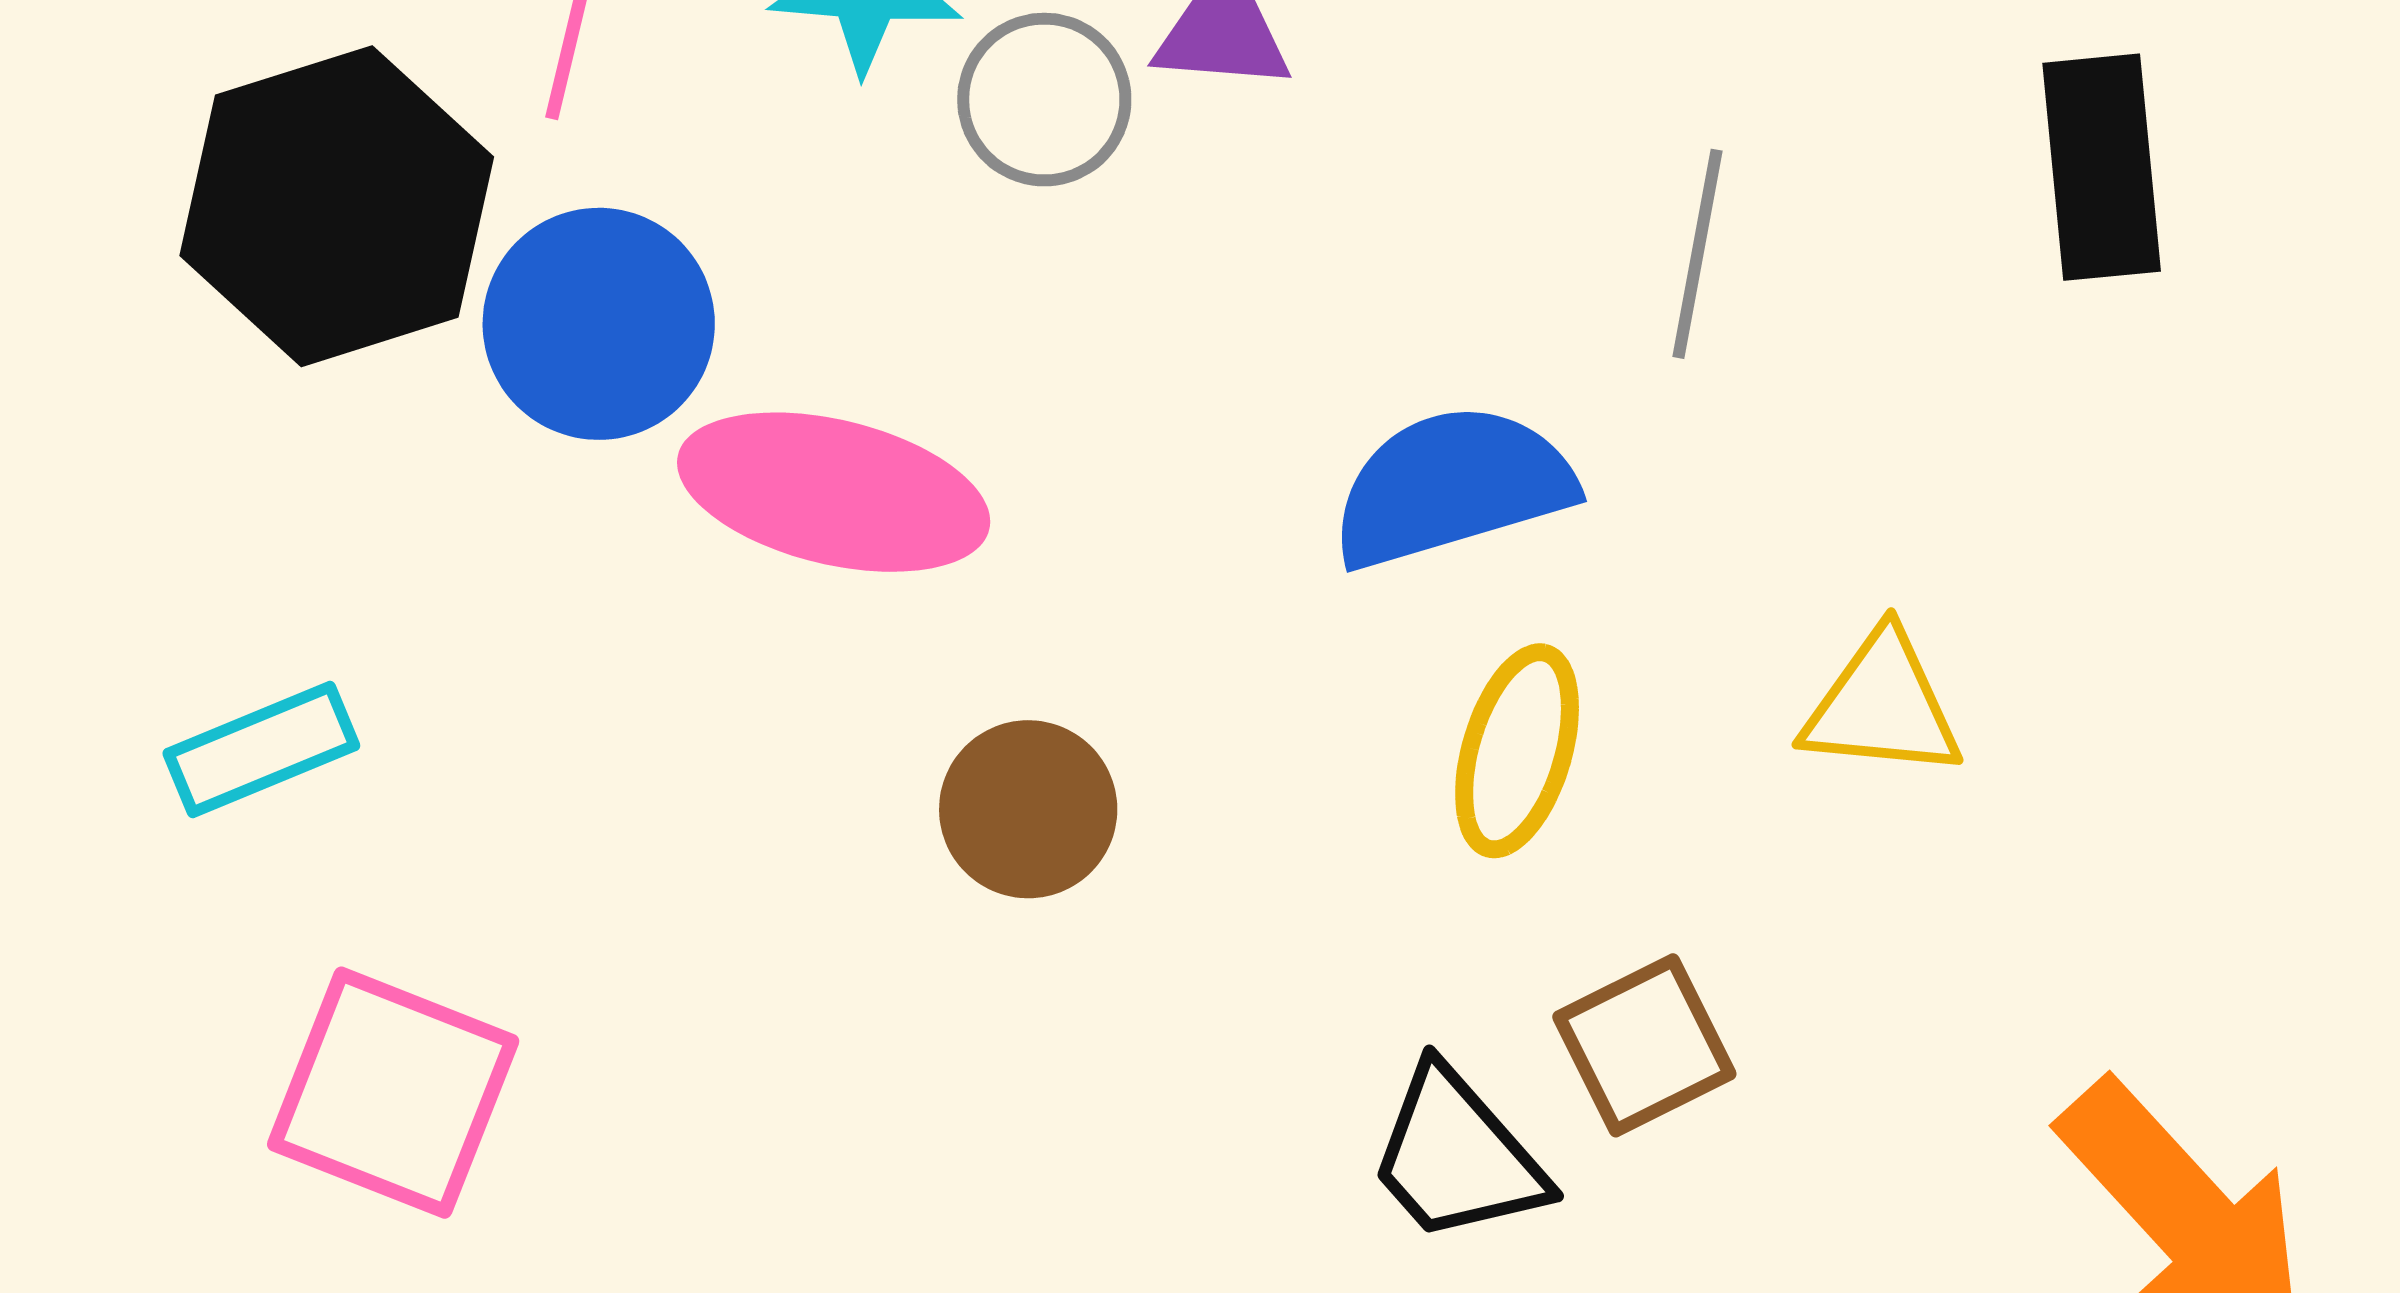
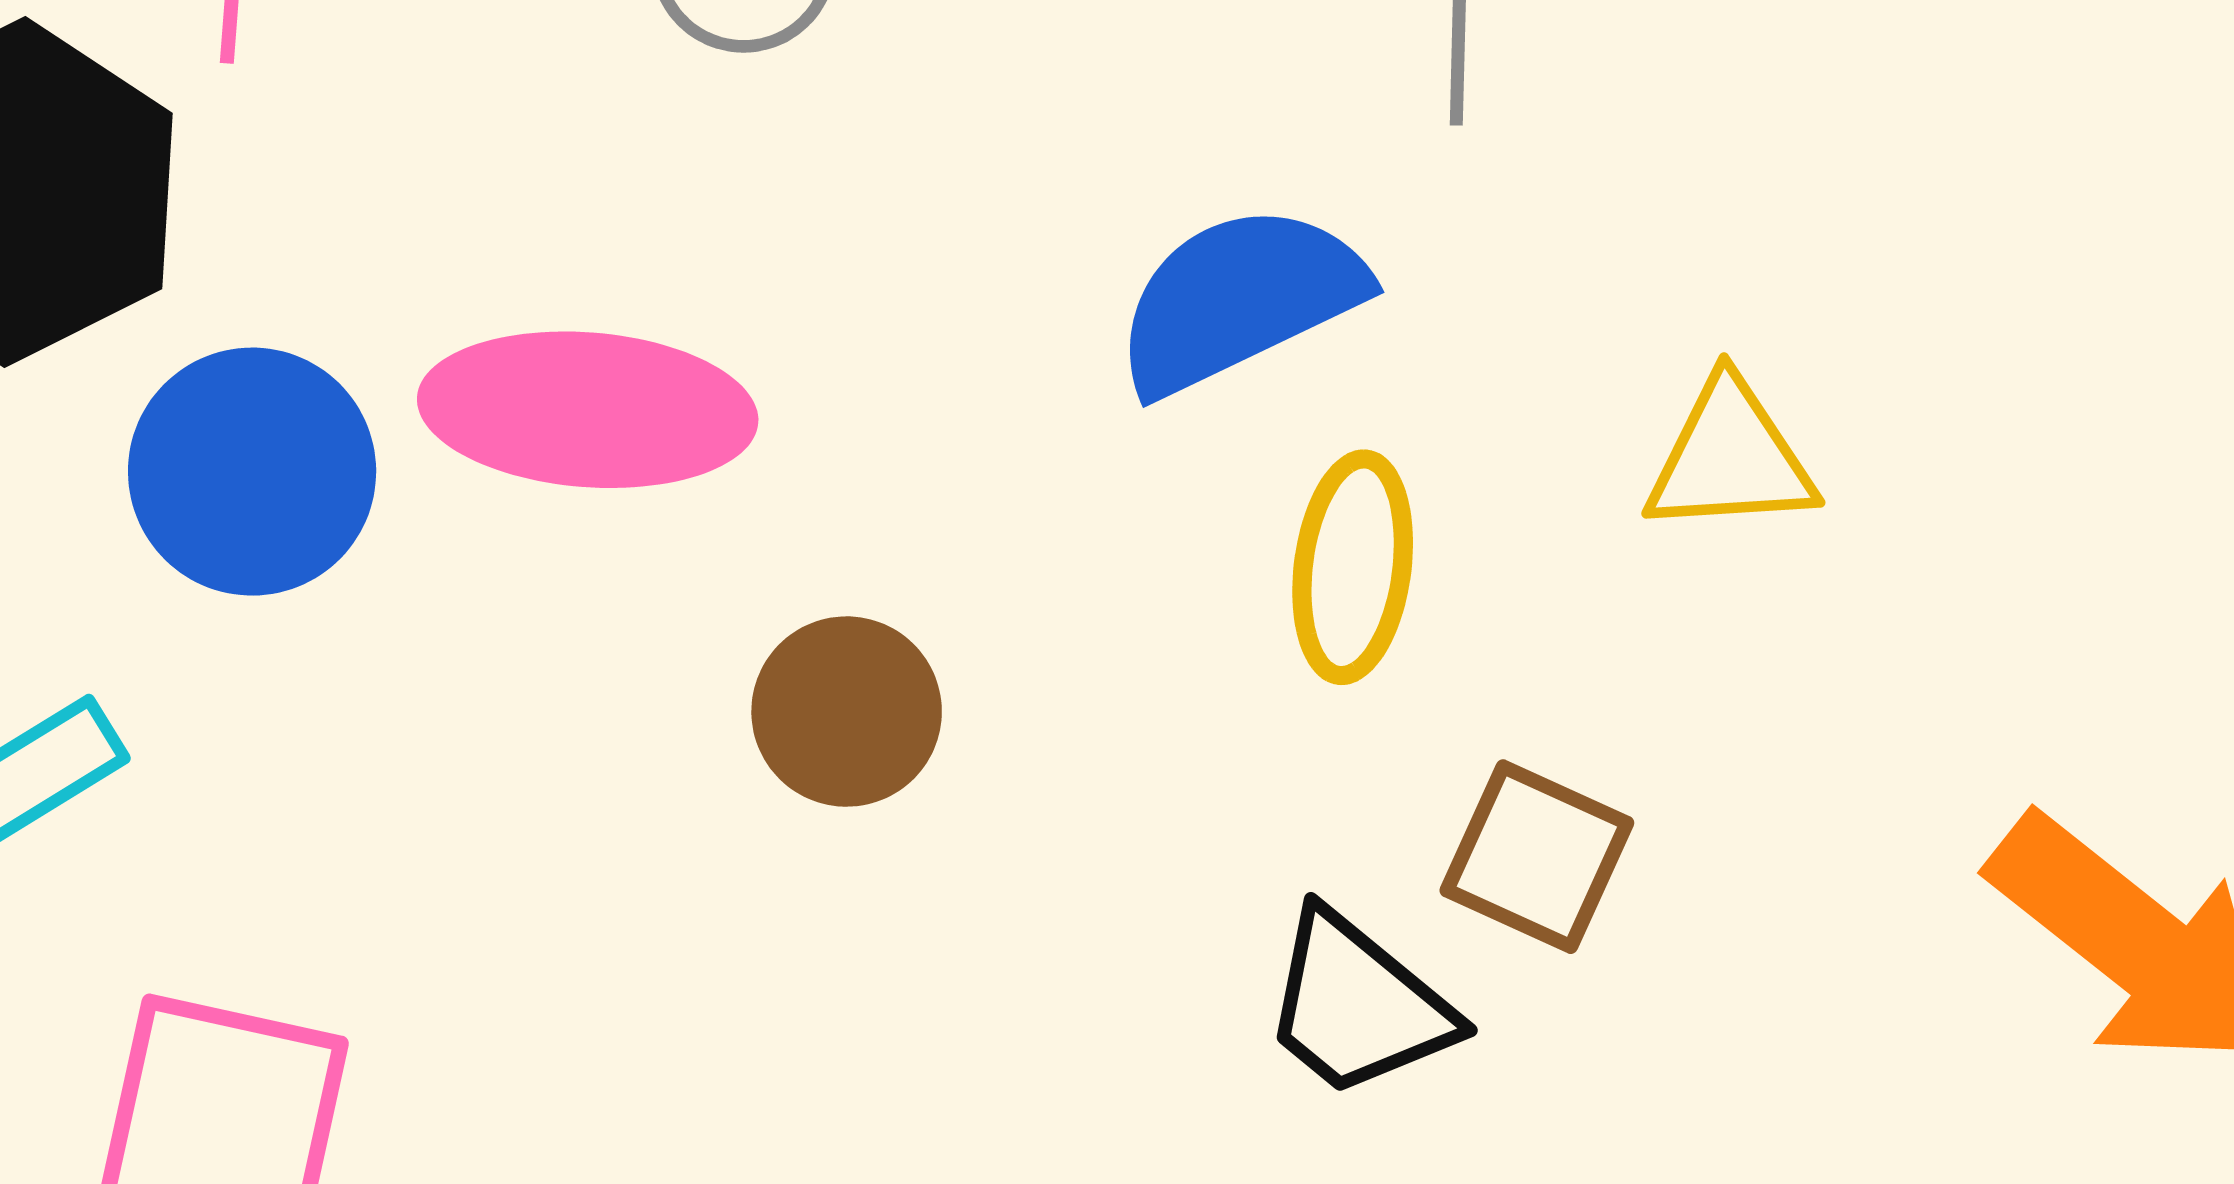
blue circle: (599, 324) -> (252, 472), moved
brown square: (1644, 1045) -> (1537, 857), turned -30

